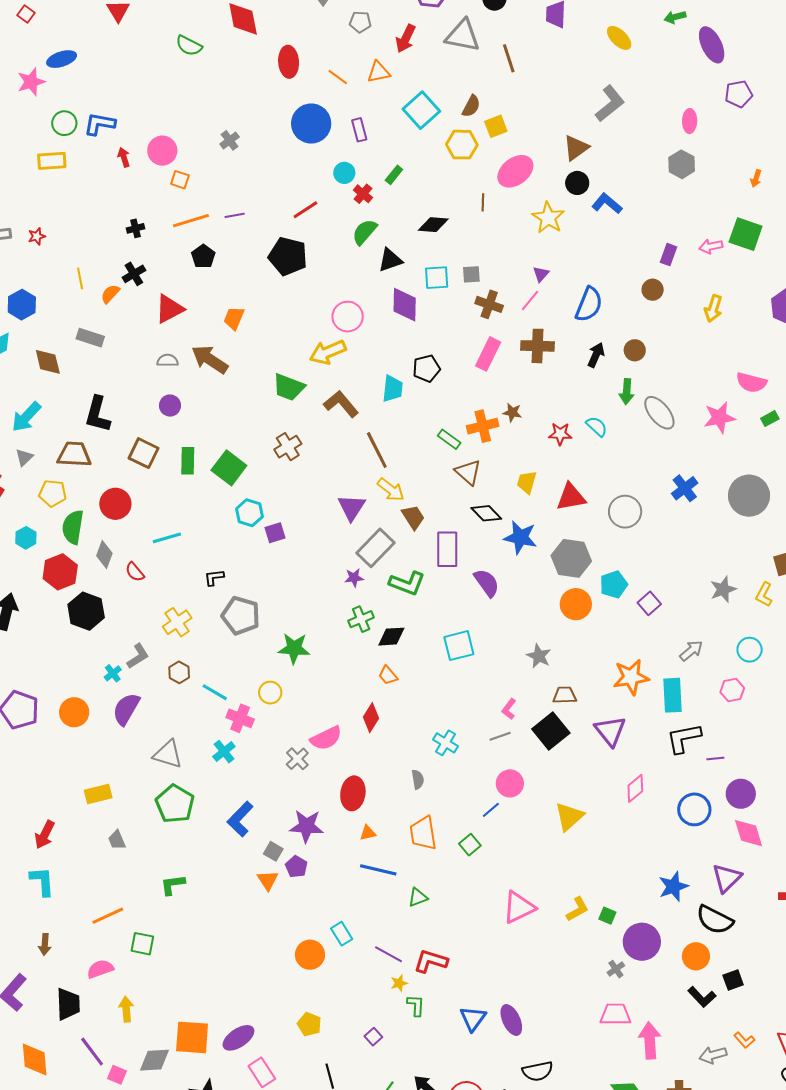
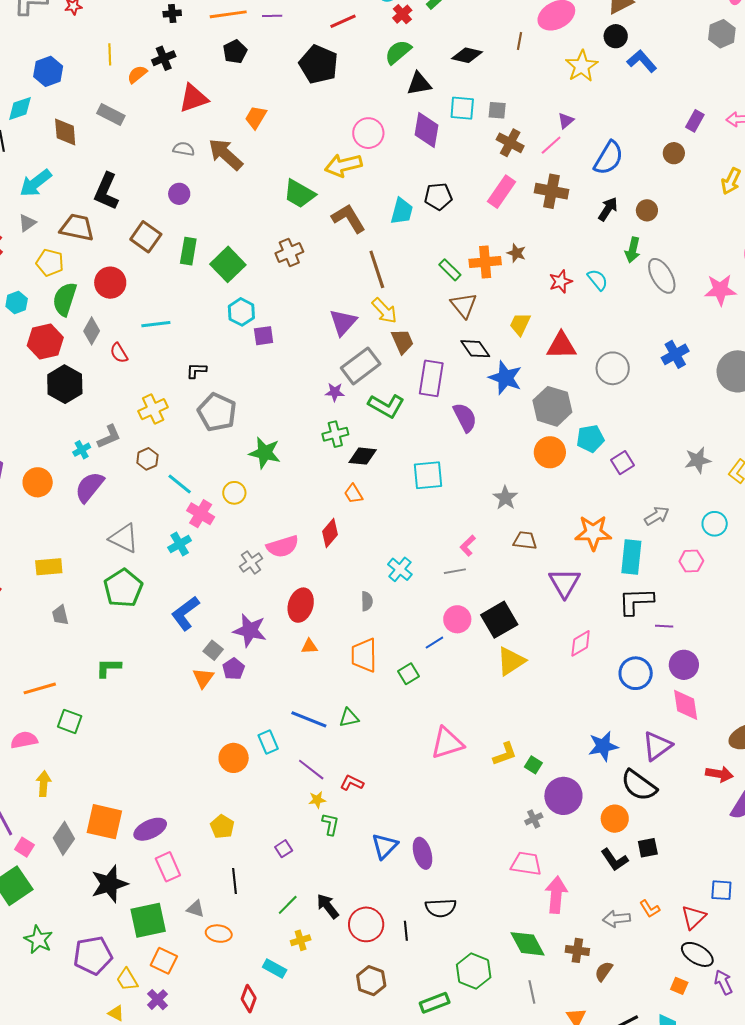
red star: (560, 434) -> (561, 282), turned -30
black square: (551, 731) -> (499, 620), moved
blue line: (378, 870) -> (309, 719), moved
red L-shape: (431, 961) -> (352, 783), size x0.7
gray diamond: (155, 1060) -> (64, 838), turned -60

